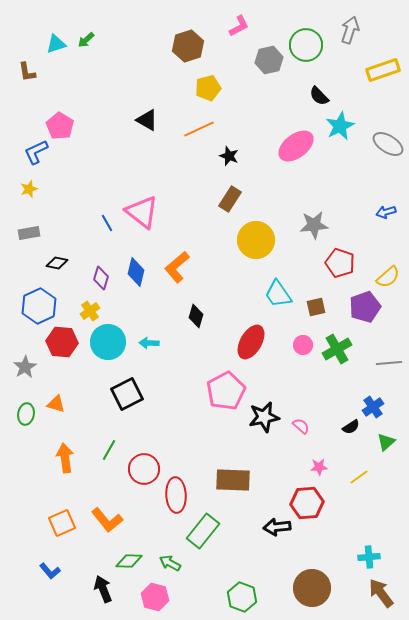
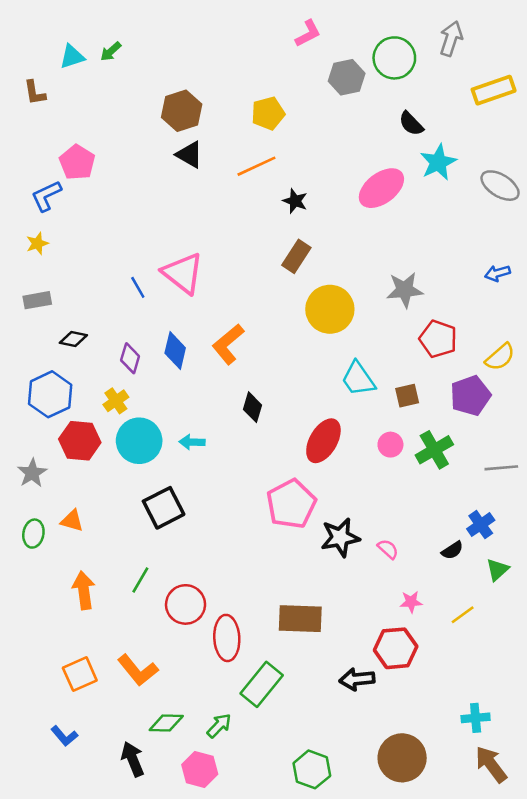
brown hexagon: (188, 46) -> (182, 111), moved
green arrow: (170, 563) -> (219, 726), turned 105

